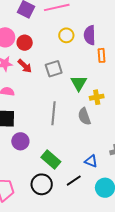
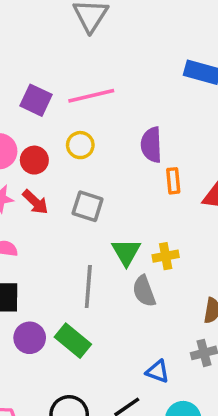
yellow circle: (66, 35) -> (80, 145), moved
gray square: (54, 69) -> (88, 206), turned 36
green triangle: (79, 83) -> (126, 252), moved
green rectangle: (51, 160) -> (73, 341), moved

